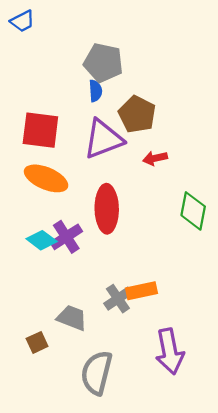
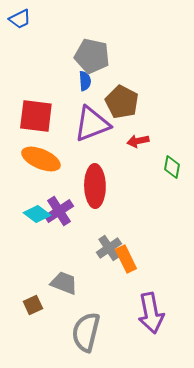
green diamond: (193, 211) -> (172, 167), moved, size x0.7
orange rectangle: (142, 291) -> (126, 259), turned 76
gray cross: (118, 299) -> (109, 248), moved

